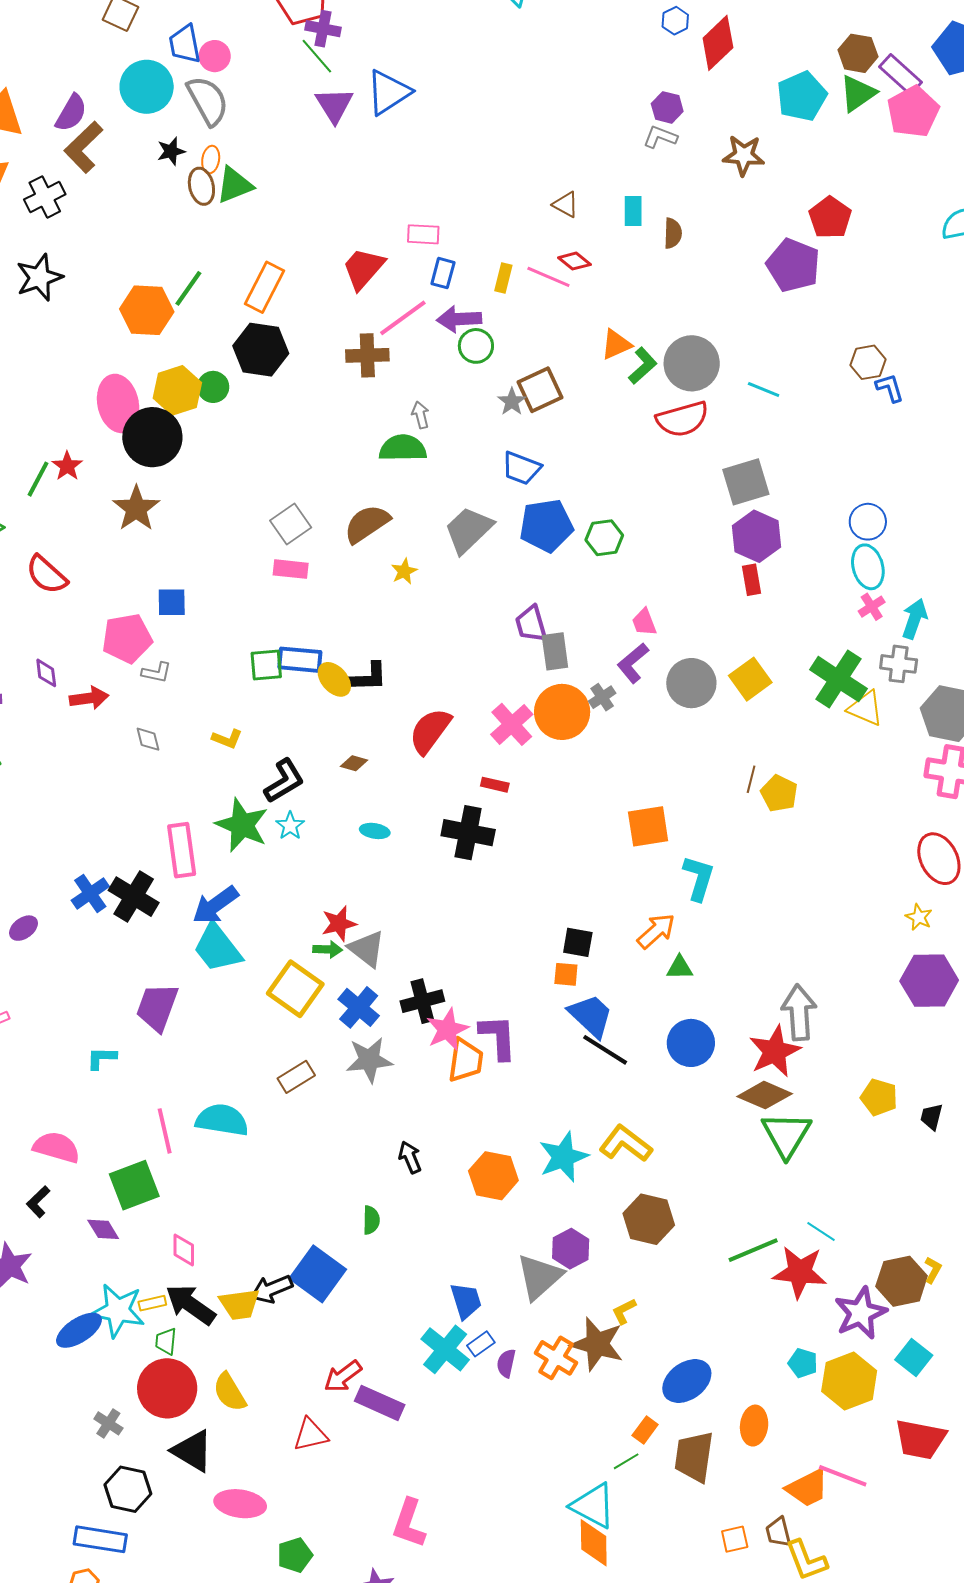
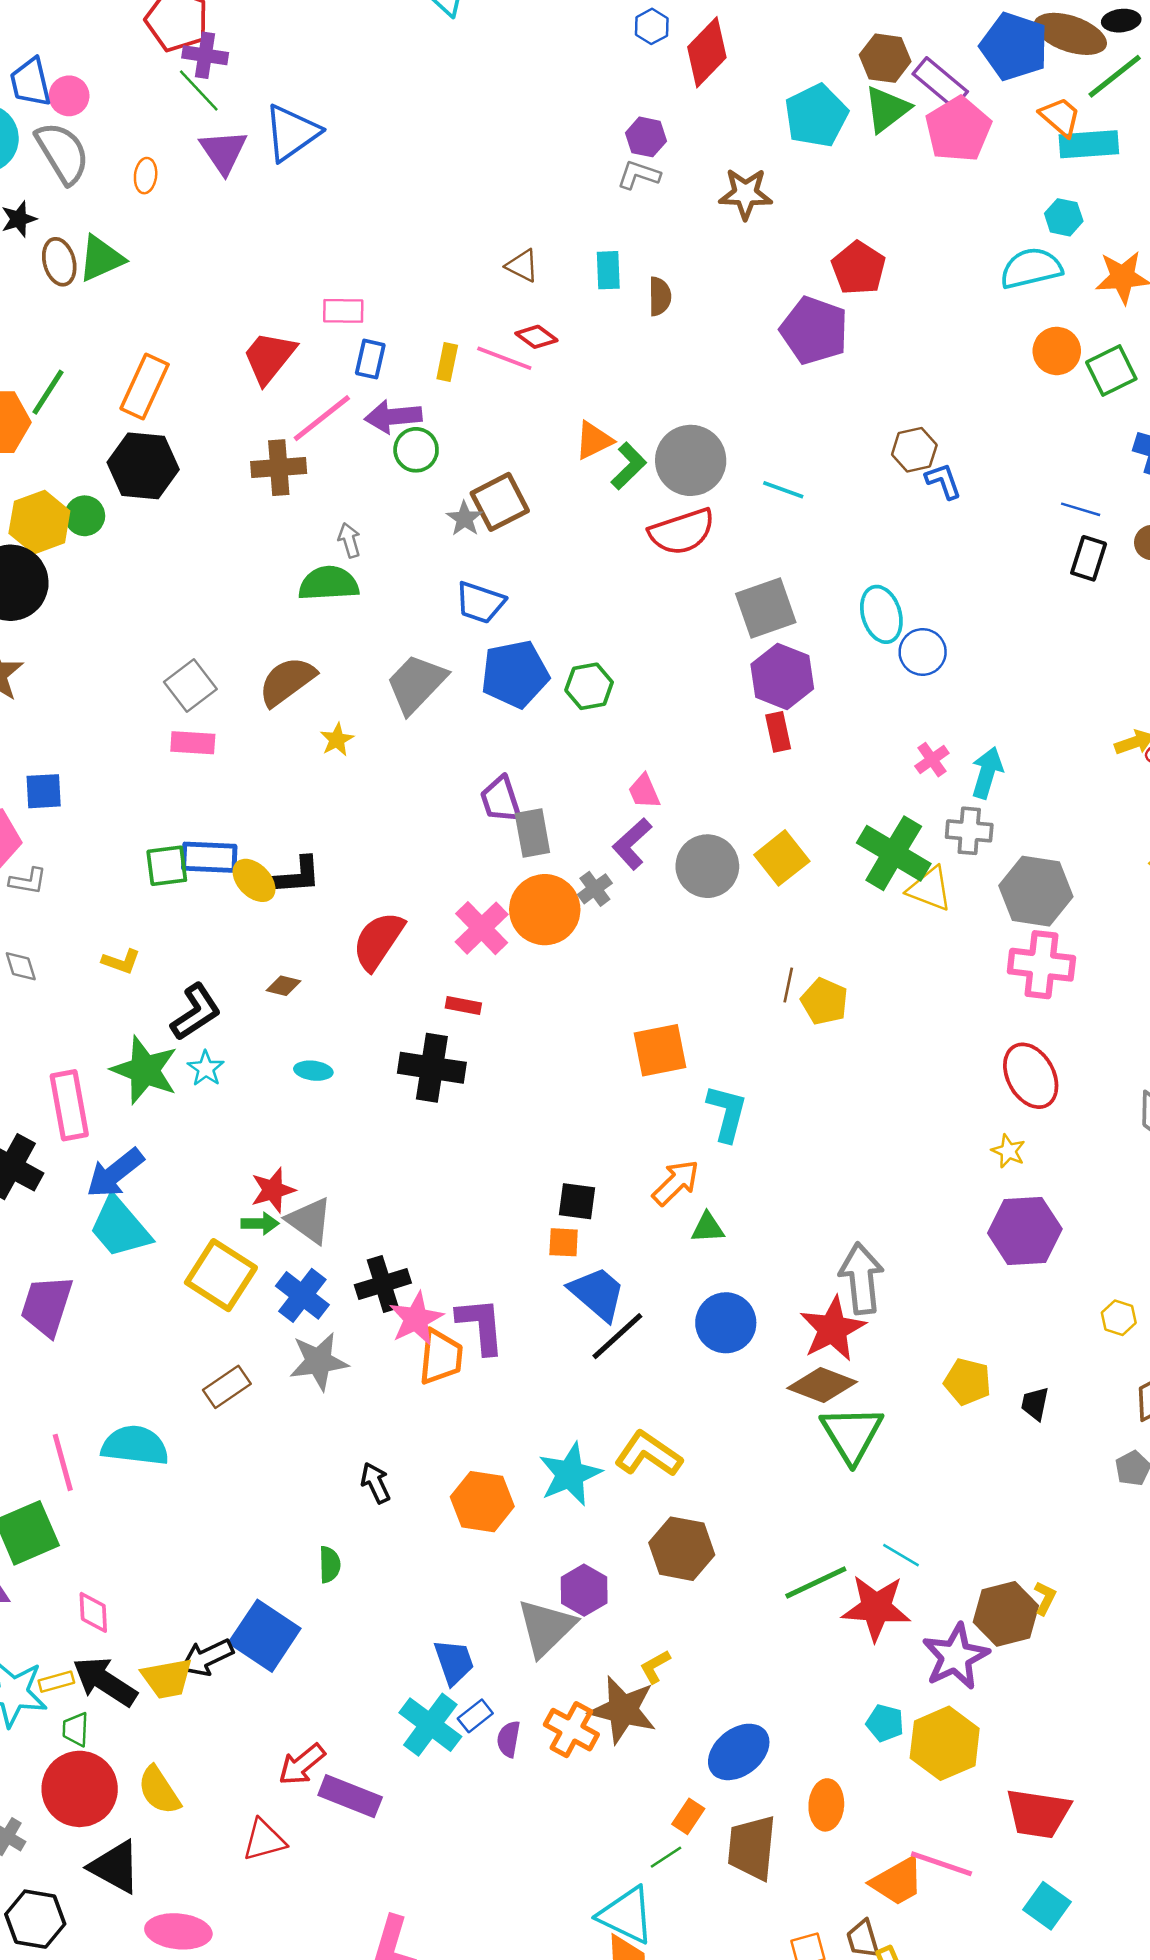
orange ellipse: (211, 160) -> (146, 176), moved
cyan ellipse: (868, 567) -> (881, 614), moved
black line: (605, 1050) -> (617, 1336), turned -72
cyan square: (914, 1358) -> (1047, 1906), moved

